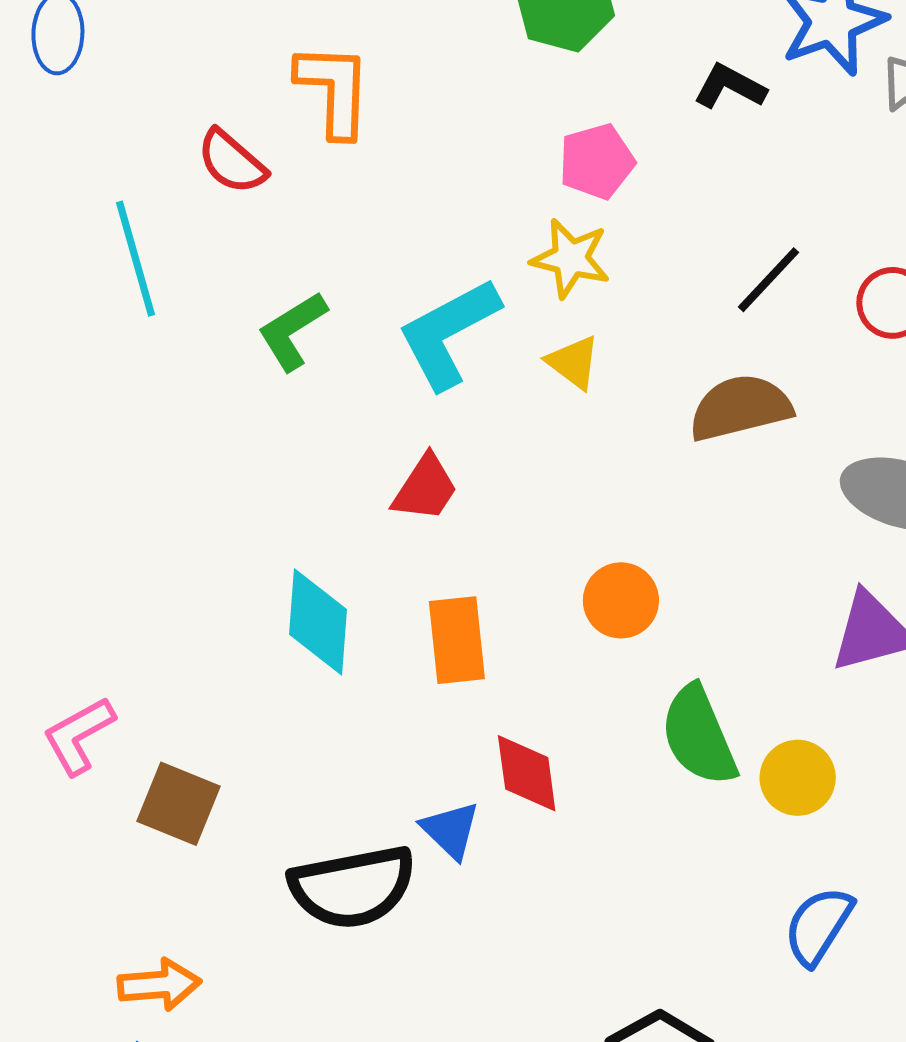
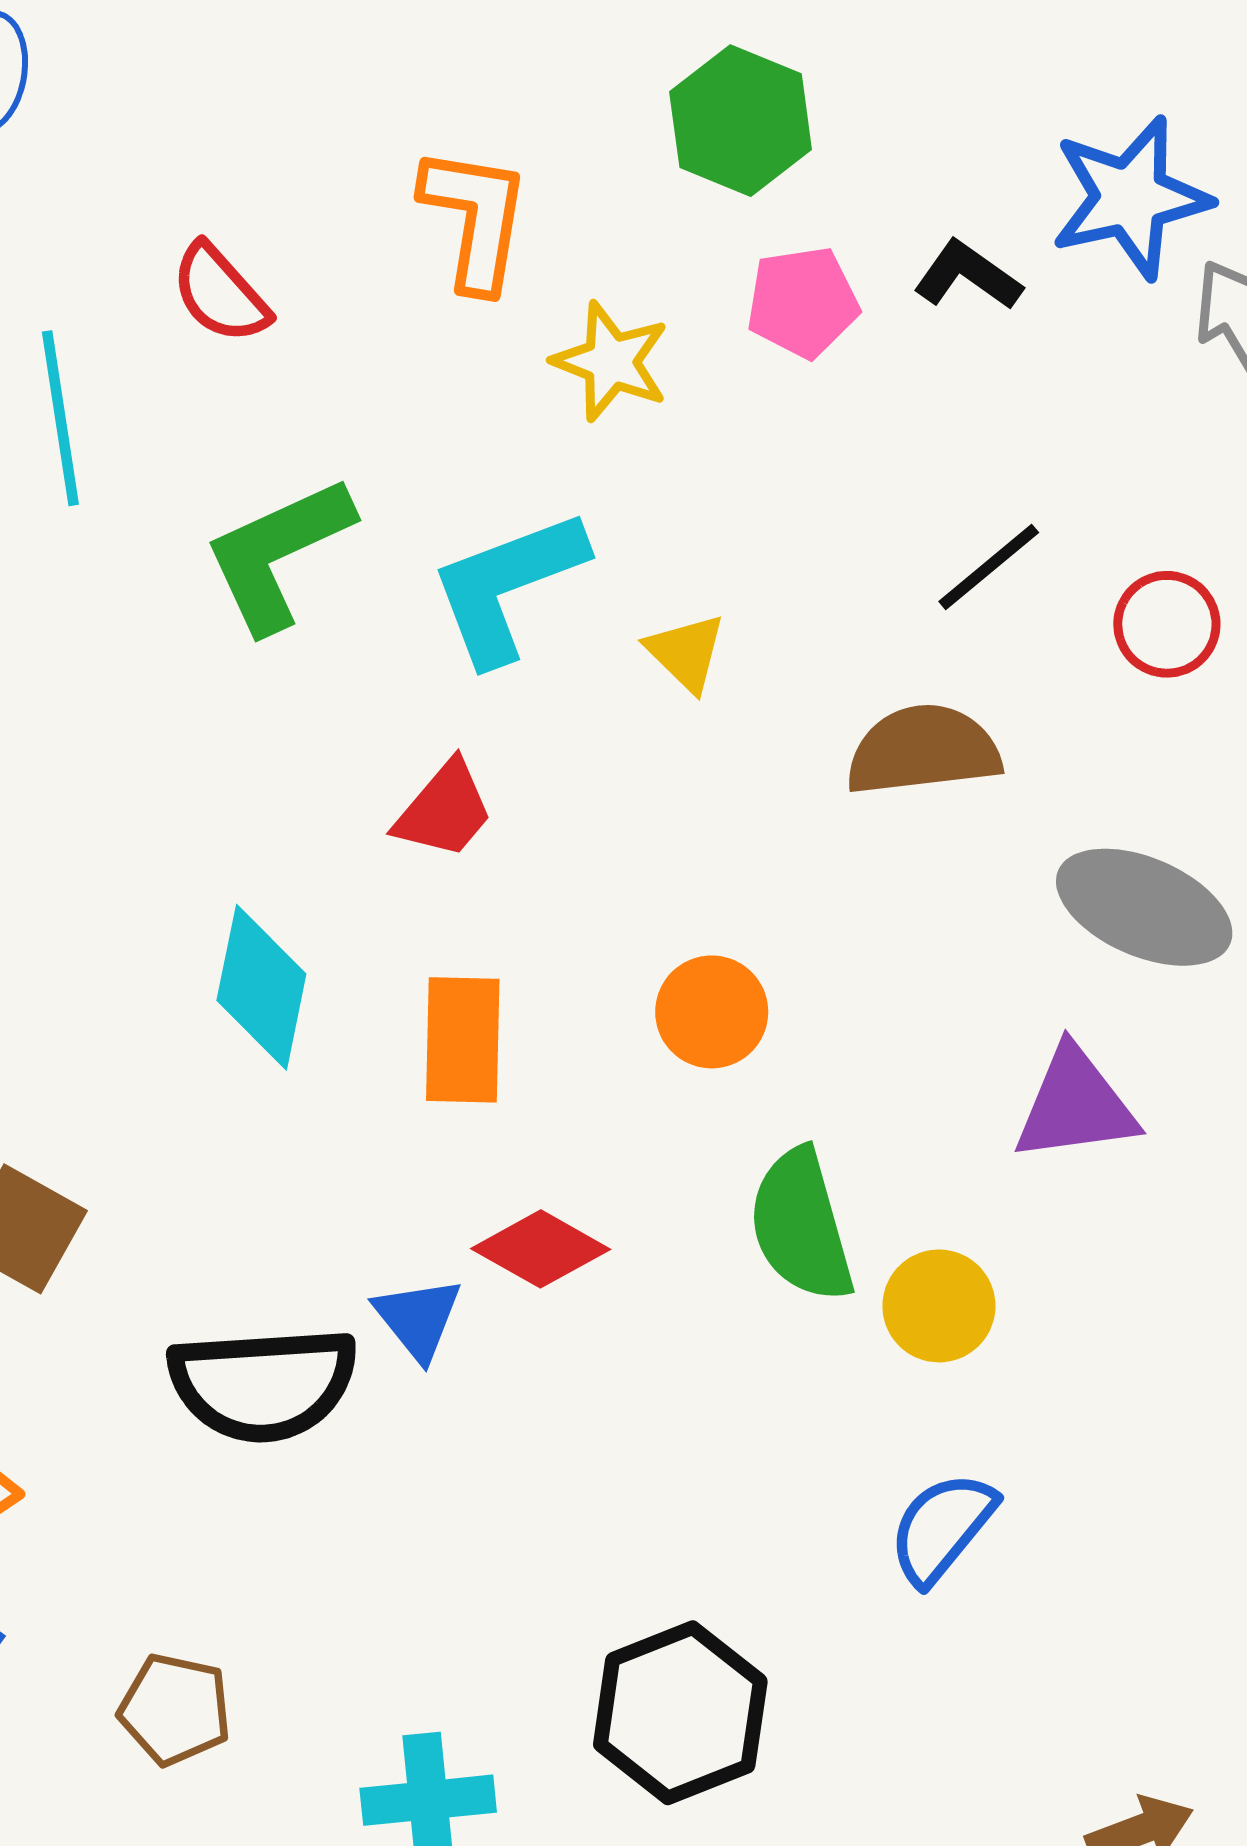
orange L-shape: (334, 90) -> (475, 218), moved
pink pentagon: (597, 161) -> (803, 302), moved
yellow star: (571, 258) -> (611, 361), moved
green L-shape: (292, 331) -> (278, 554), size x1.4
red diamond: (527, 773) -> (541, 1249), turned -60

